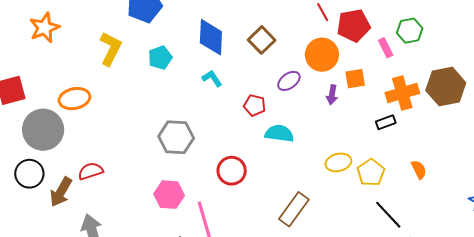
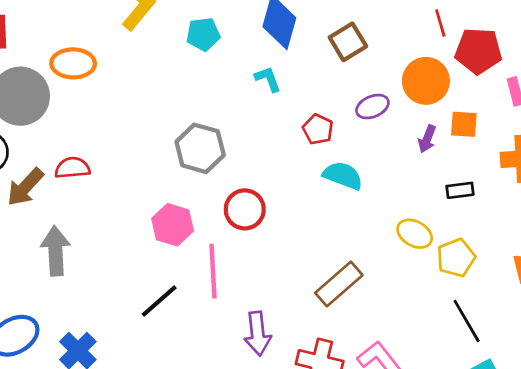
black rectangle: (386, 122) -> (460, 190), moved
yellow ellipse: (338, 162) -> (415, 234), turned 30
red circle: (232, 171) -> (245, 209), moved

